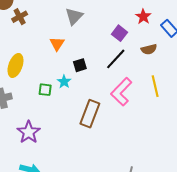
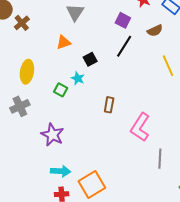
orange triangle: (57, 44) -> (64, 42), turned 49
green square: (45, 90) -> (61, 90), turned 32
pink L-shape: (121, 92) -> (140, 127), moved
brown rectangle: (90, 114) -> (109, 105), size x0.6

